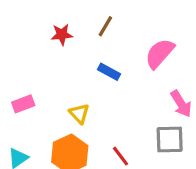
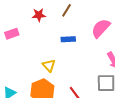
blue rectangle: (109, 72) -> (68, 39), turned -32
pink rectangle: (23, 104) -> (12, 34), moved

